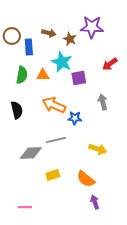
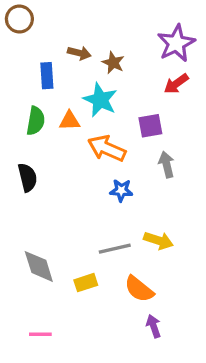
purple star: (92, 27) -> (176, 43), moved, turned -30
brown circle: (12, 36) -> (19, 19), moved
red arrow: (110, 64) -> (176, 84), moved
purple square: (79, 78) -> (150, 126), moved
orange arrow: (54, 105) -> (107, 148), moved
gray line: (56, 140) -> (115, 249), moved
gray diamond: (31, 153) -> (39, 266), moved, turned 75

